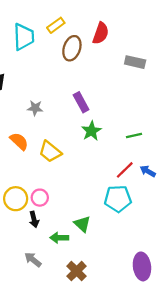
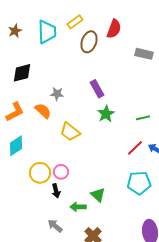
orange semicircle: (19, 141) -> (43, 111), moved
cyan pentagon: (118, 199) -> (139, 183), moved

